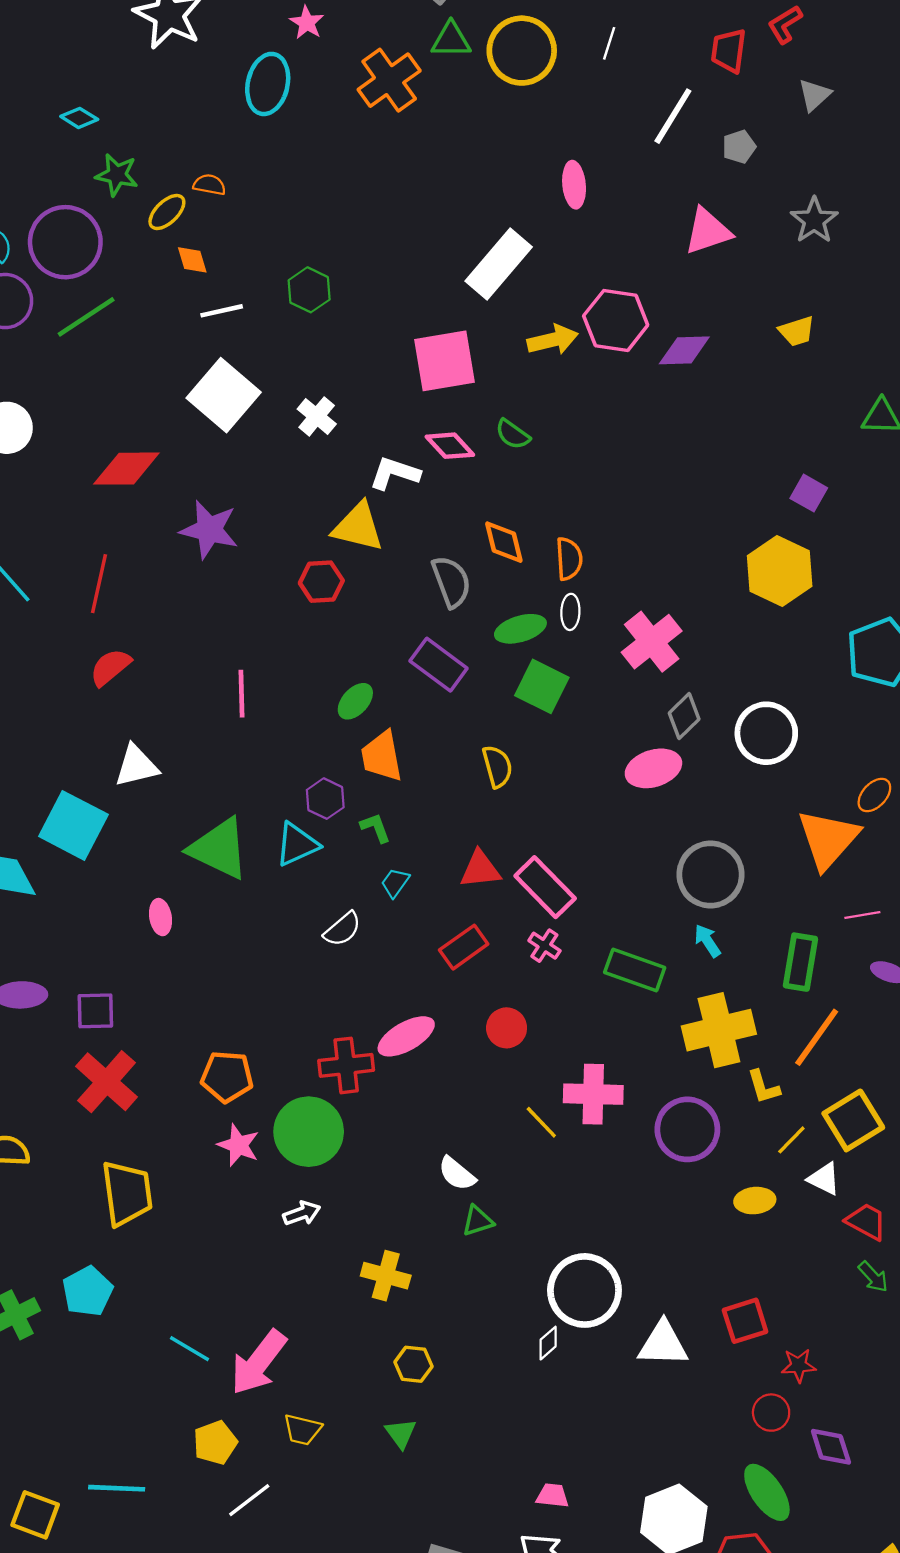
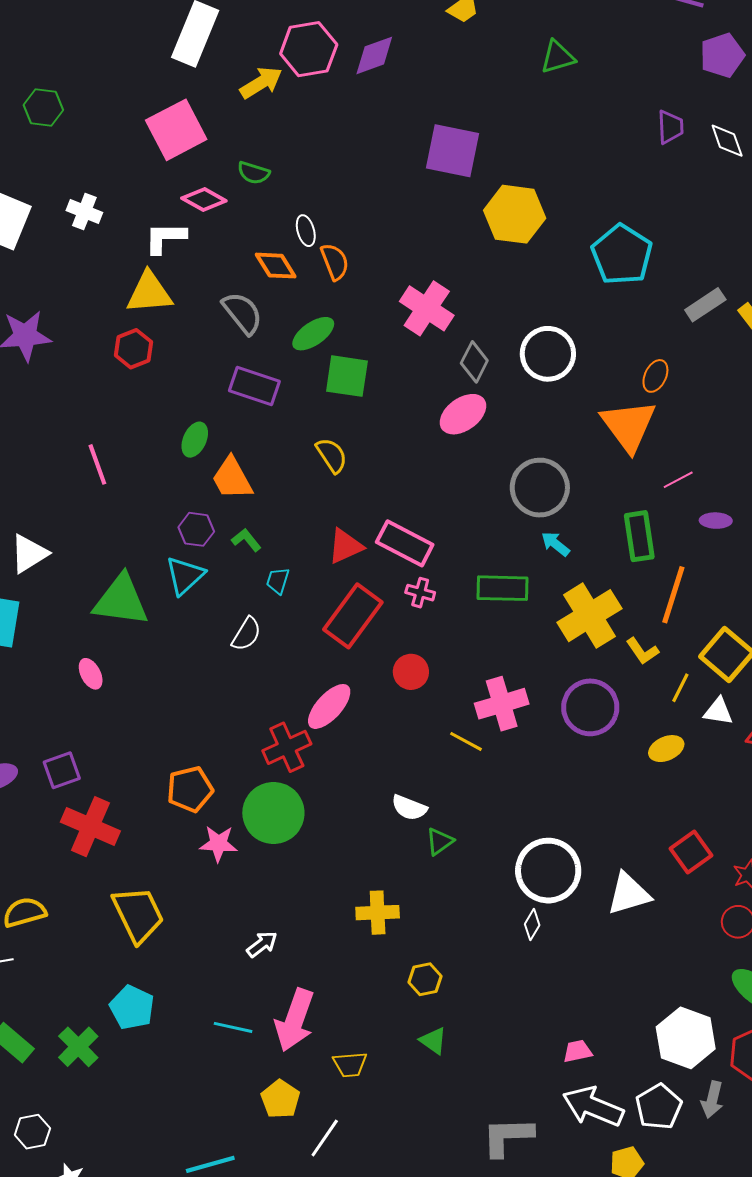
purple square: (809, 493) -> (452, 151), moved, size x1.8
white ellipse: (570, 612) -> (306, 231), moved
red rectangle: (464, 947) -> (353, 616), size x1.5
white arrow: (302, 1213) -> (262, 944), moved

